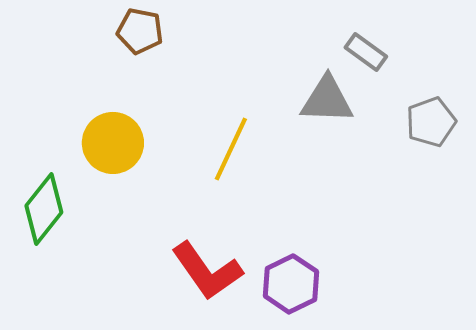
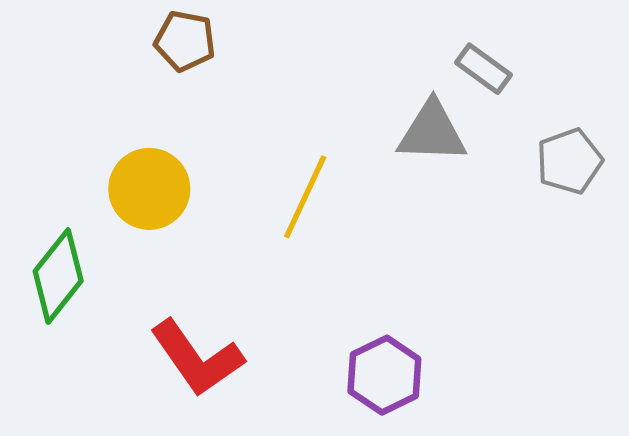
red L-shape: (207, 271) -> (197, 358), moved

